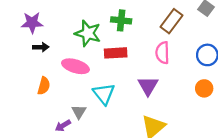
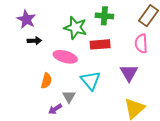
purple star: (32, 23) -> (26, 19), turned 30
orange semicircle: (44, 86) -> (46, 81), moved

